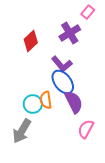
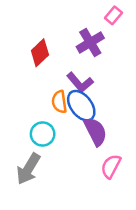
orange semicircle: (46, 100) -> (59, 102), moved

